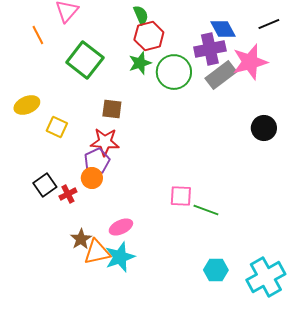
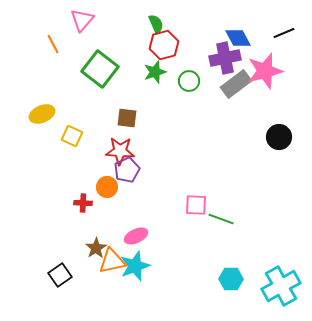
green circle: (174, 72) -> (189, 81), size x0.6
purple pentagon: (97, 161) -> (127, 170), moved
black square: (45, 185) -> (60, 275), moved
red cross: (68, 194) -> (83, 203), turned 30

